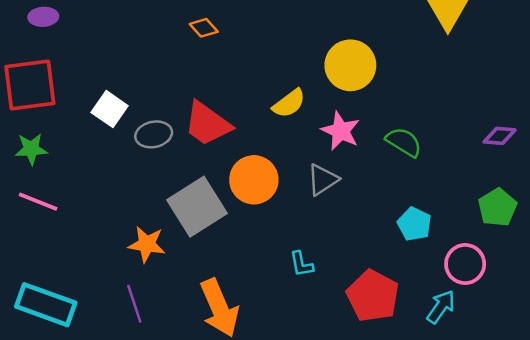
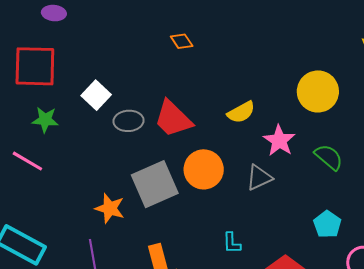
yellow circle: (350, 65) -> (318, 91), moved
green star: (31, 149) -> (45, 120), moved

